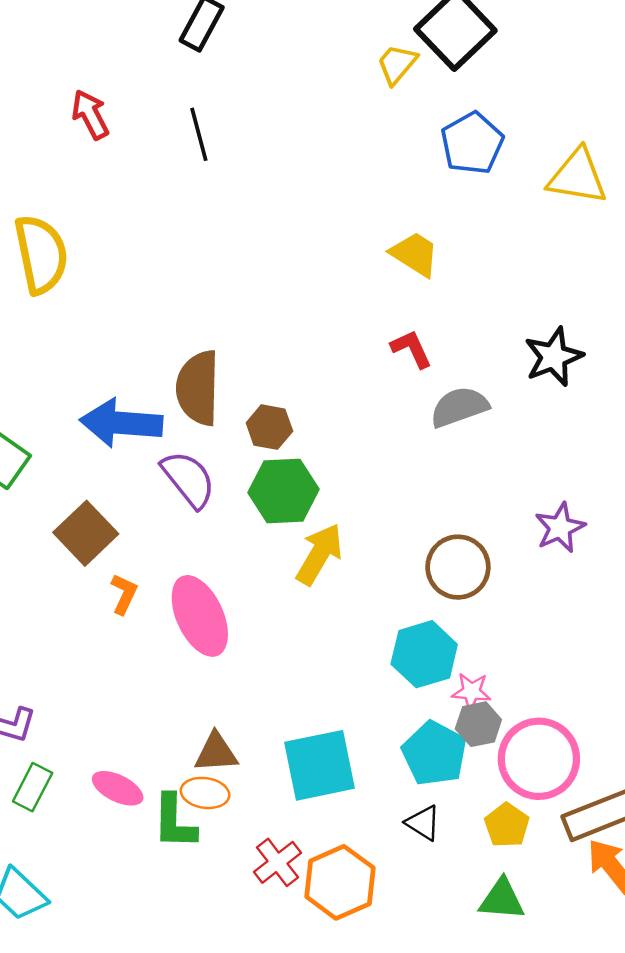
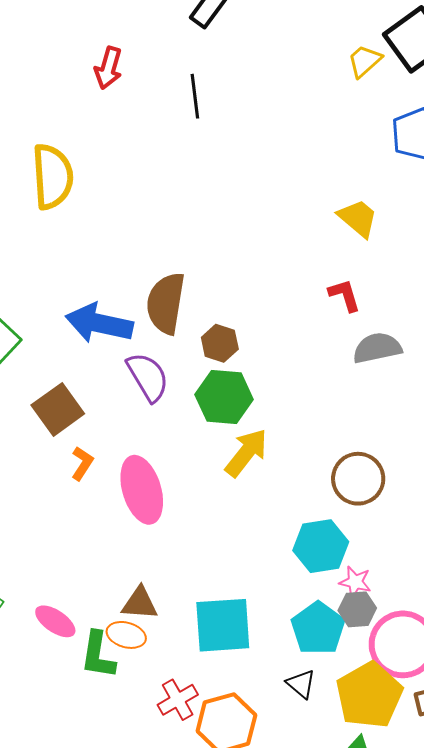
red arrow: (90, 115) -> (108, 68), turned -144
yellow pentagon: (507, 825) -> (369, 695), size x1.8

